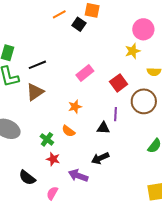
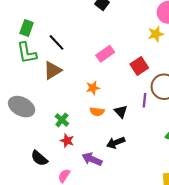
black line: (37, 65) -> (57, 42), turned 66
purple line: (115, 114) -> (145, 100), moved
black triangle: (103, 128) -> (121, 112), turned 40
orange semicircle: (68, 131) -> (97, 112), moved, turned -32

